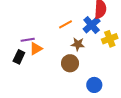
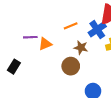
orange triangle: (36, 49) -> (45, 44), moved
black rectangle: (19, 57) -> (14, 67), moved

